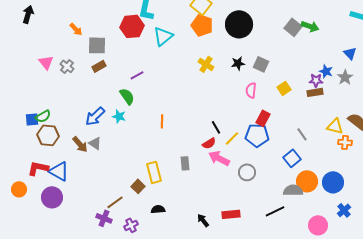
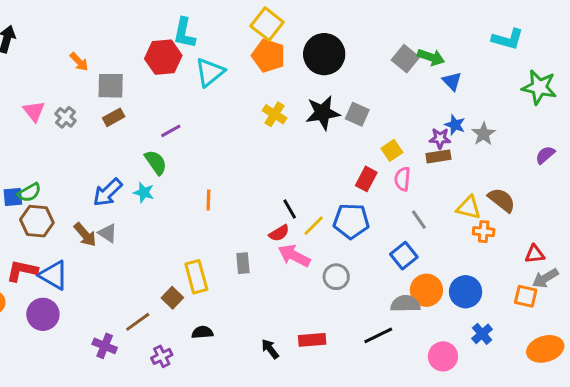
blue triangle: (350, 53) -> (452, 81), moved
black star: (238, 63) -> (323, 113), size x1.6
pink semicircle: (251, 90) -> (402, 179), moved
red rectangle: (263, 118) -> (366, 179), moved
purple cross: (104, 218) -> (105, 346), moved

